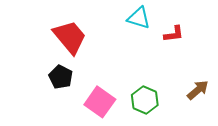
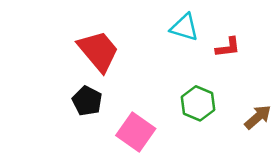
green hexagon: (145, 100) -> (198, 103), moved

